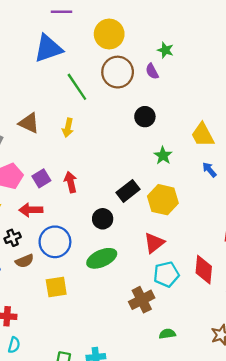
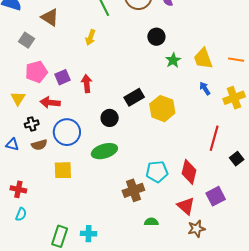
brown triangle: (29, 123) -> (50, 17), moved
green star: (163, 156) -> (173, 60), moved
red triangle: (154, 243) -> (186, 206), moved, turned -48

